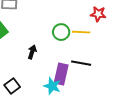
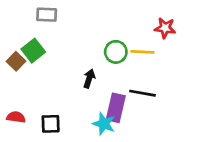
black arrow: (32, 52) -> (89, 79), moved
black square: (12, 86) -> (51, 124), turned 35

